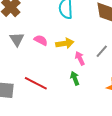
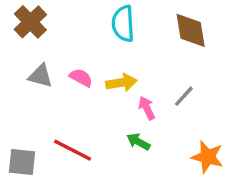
gray triangle: (17, 39) -> (40, 76), turned -42
green arrow: (75, 78) -> (138, 142), turned -40

